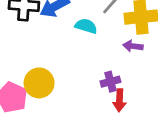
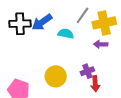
yellow circle: (39, 83) -> (56, 76), moved

